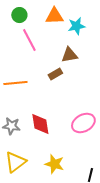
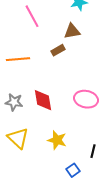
pink ellipse: (83, 123) -> (86, 99), turned 40
yellow triangle: (15, 162) -> (18, 138), turned -40

